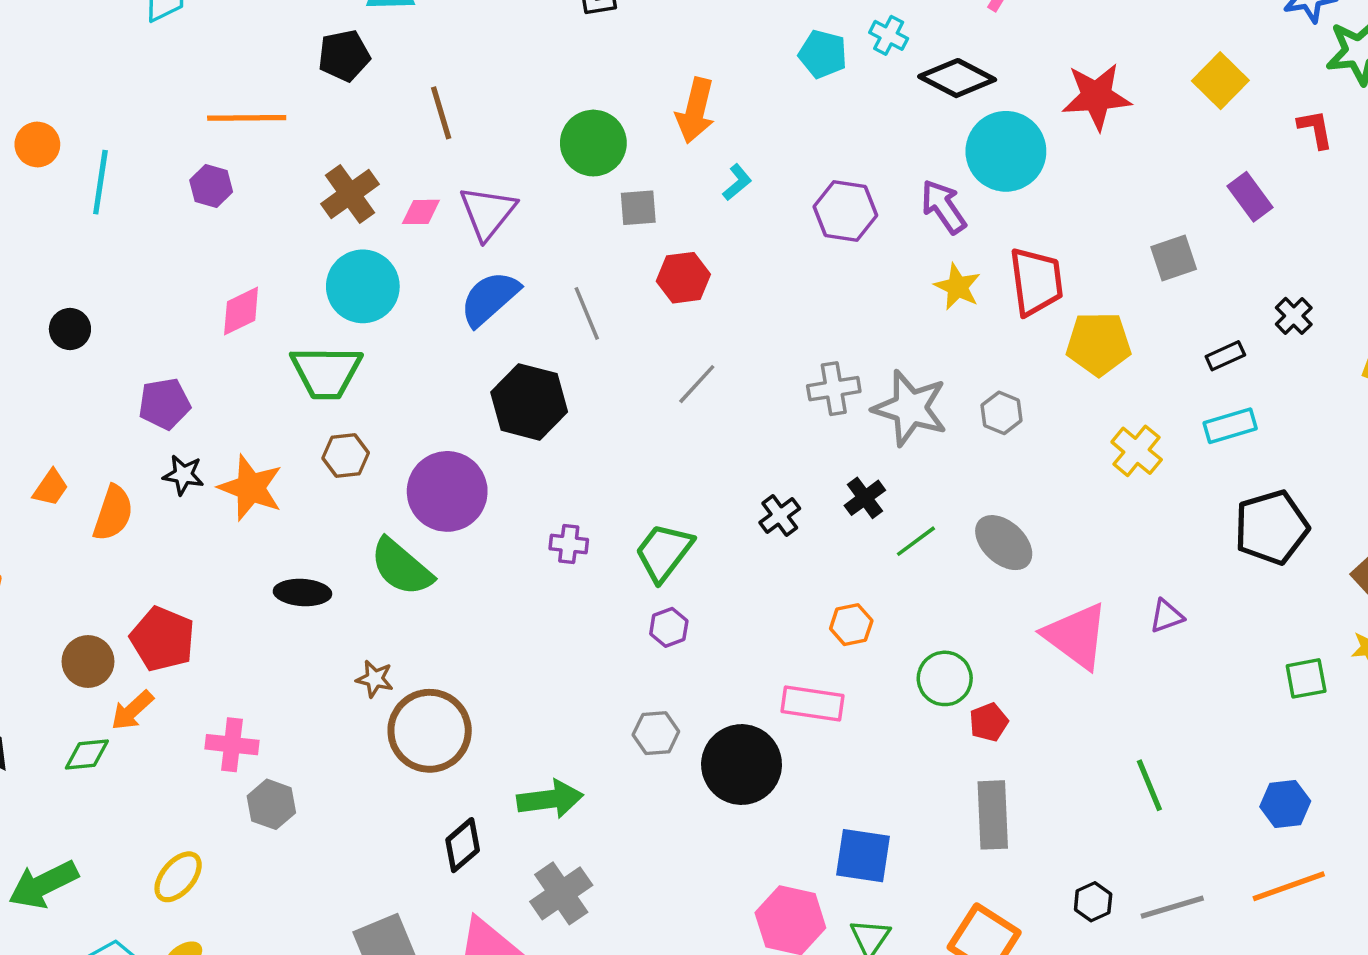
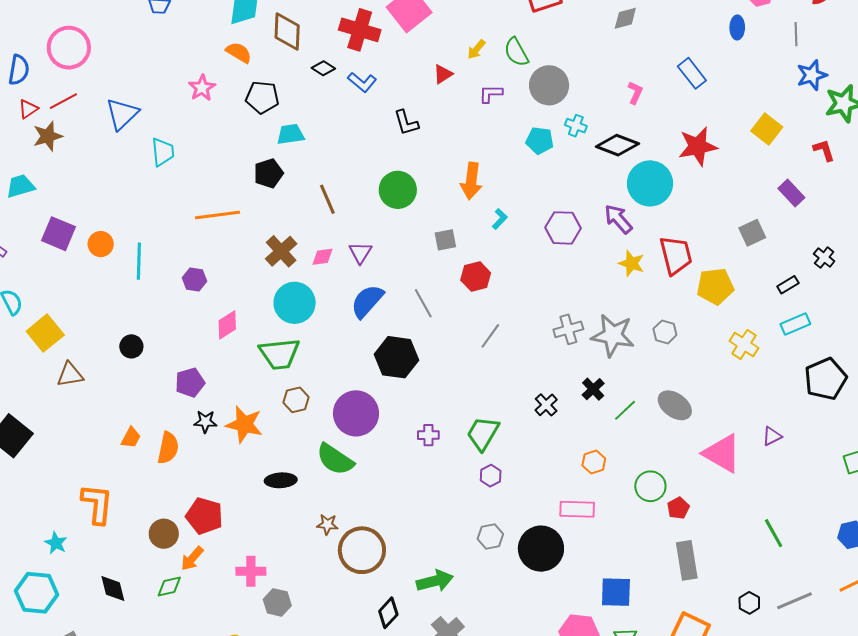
green circle: (593, 143) -> (398, 190), moved
purple hexagon: (211, 186) -> (195, 279), moved
purple triangle: (488, 213) -> (360, 253), size x0.7

